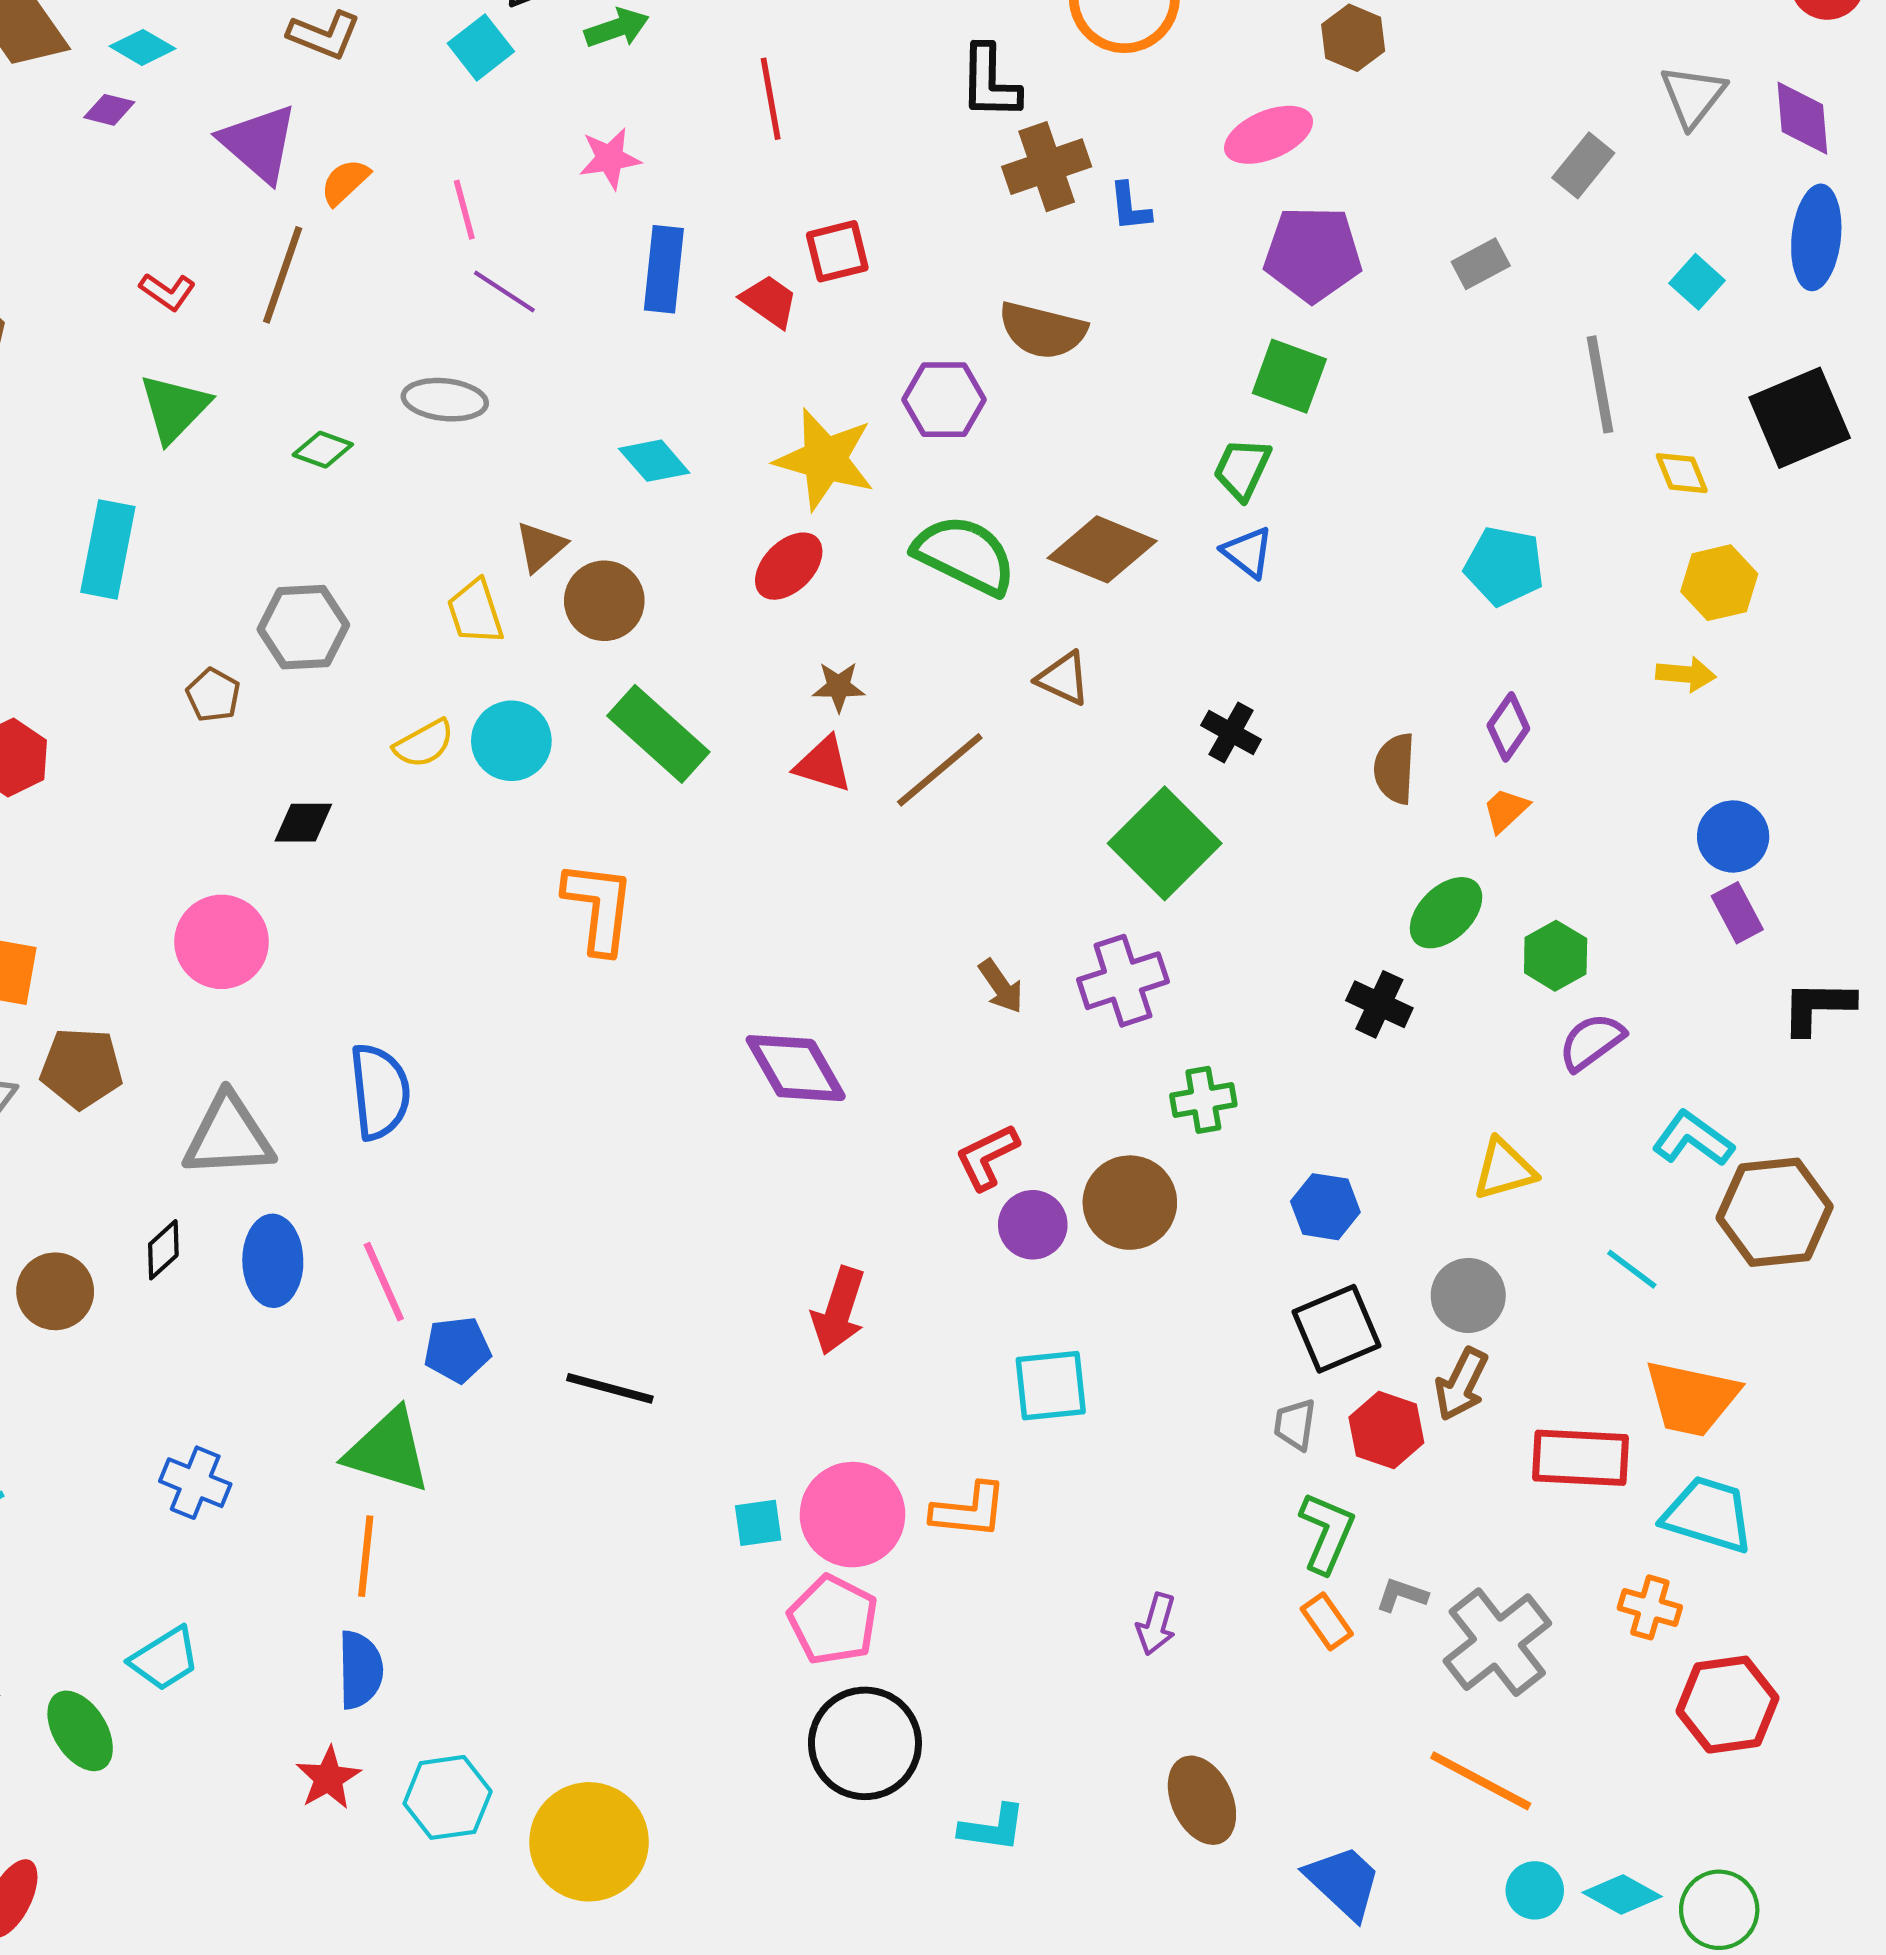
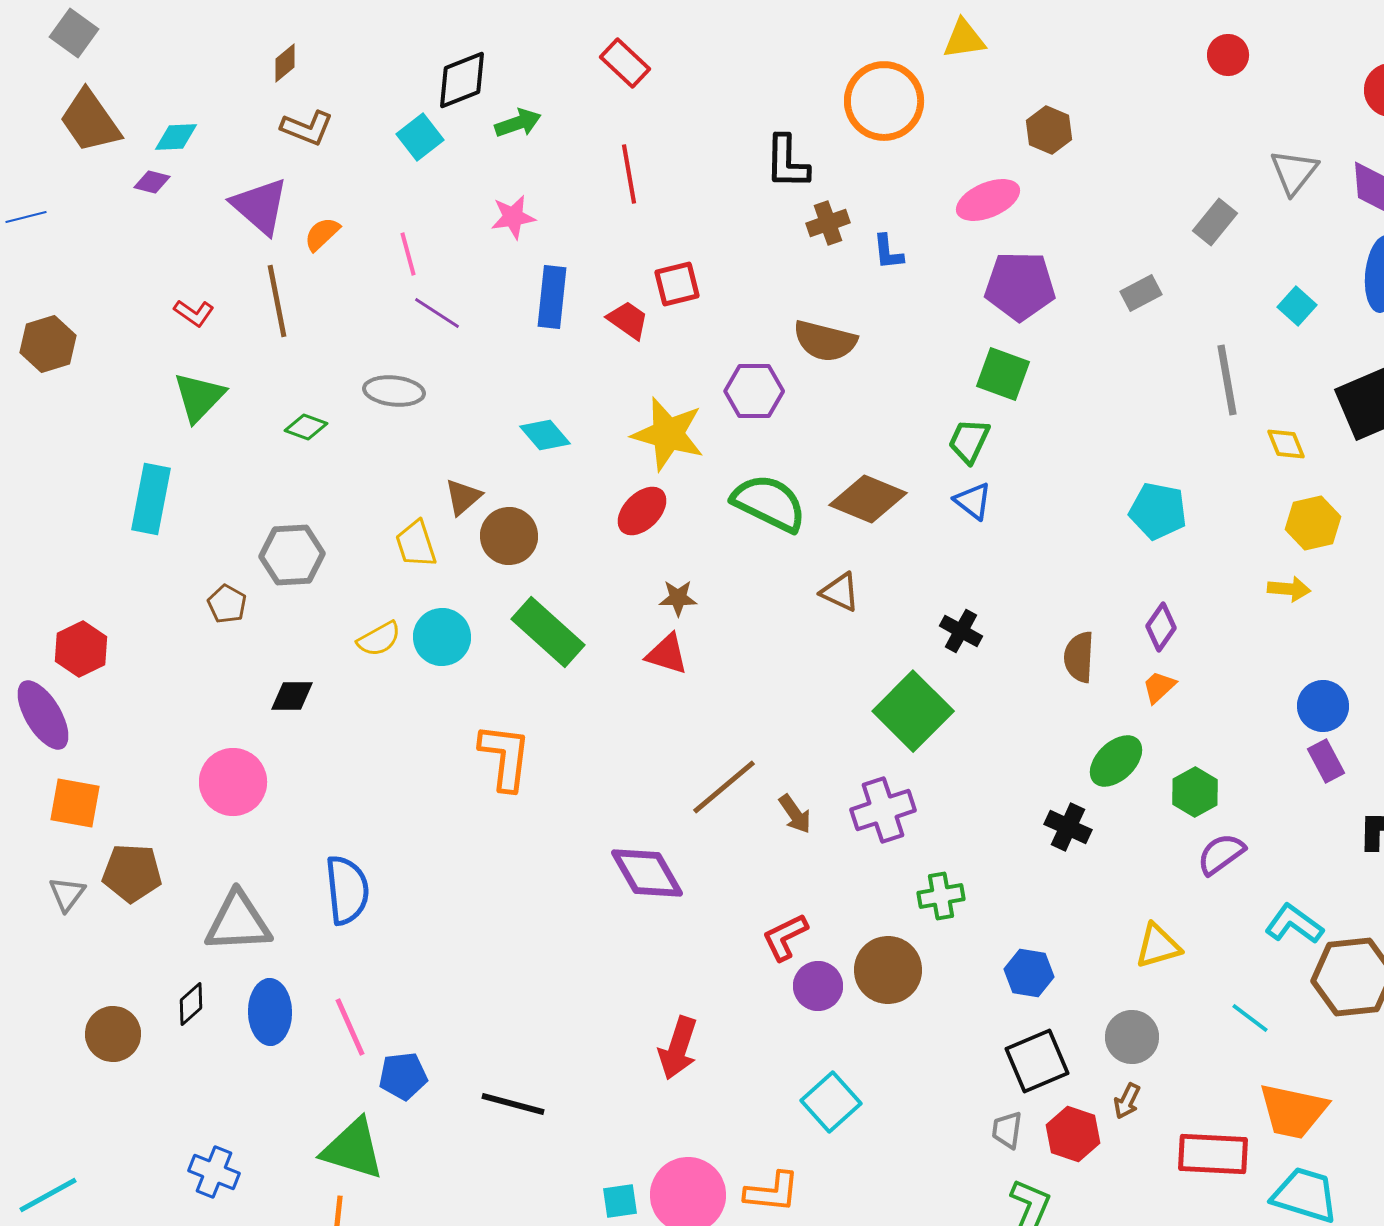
cyan diamond: (143, 47) -> (176, 137), turned -33
brown cross: (1047, 167) -> (828, 223), size x0.7
brown line: (283, 275) -> (277, 301), turned -30
brown line: (940, 770) -> (724, 787), moved
brown arrow: (1461, 1384) -> (1127, 1101), size x0.7
cyan square: (1051, 1386) -> (831, 1102), turned -36

